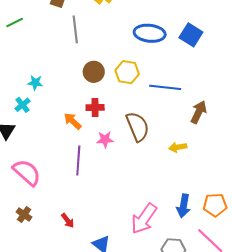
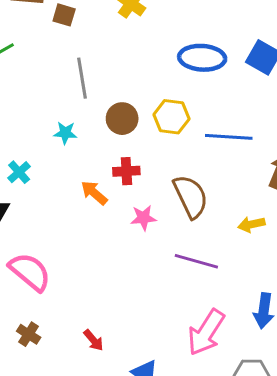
gray line: (75, 29) -> (82, 78), moved
cyan star: (35, 83) -> (65, 133), moved
purple line: (78, 160) -> (196, 261), moved, turned -76

